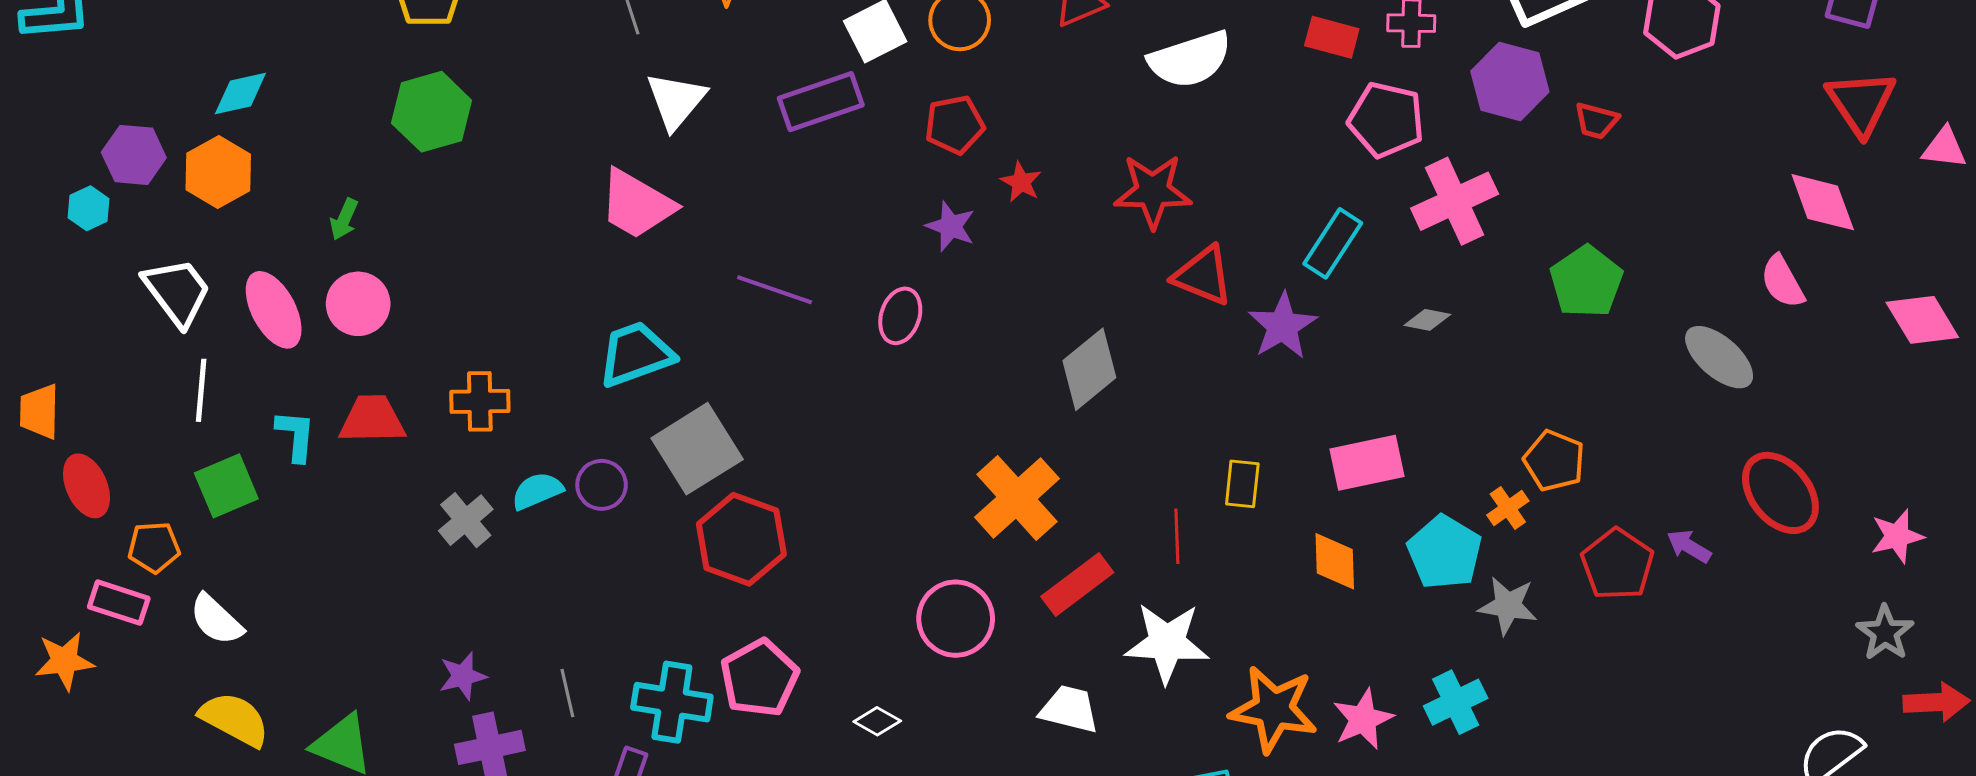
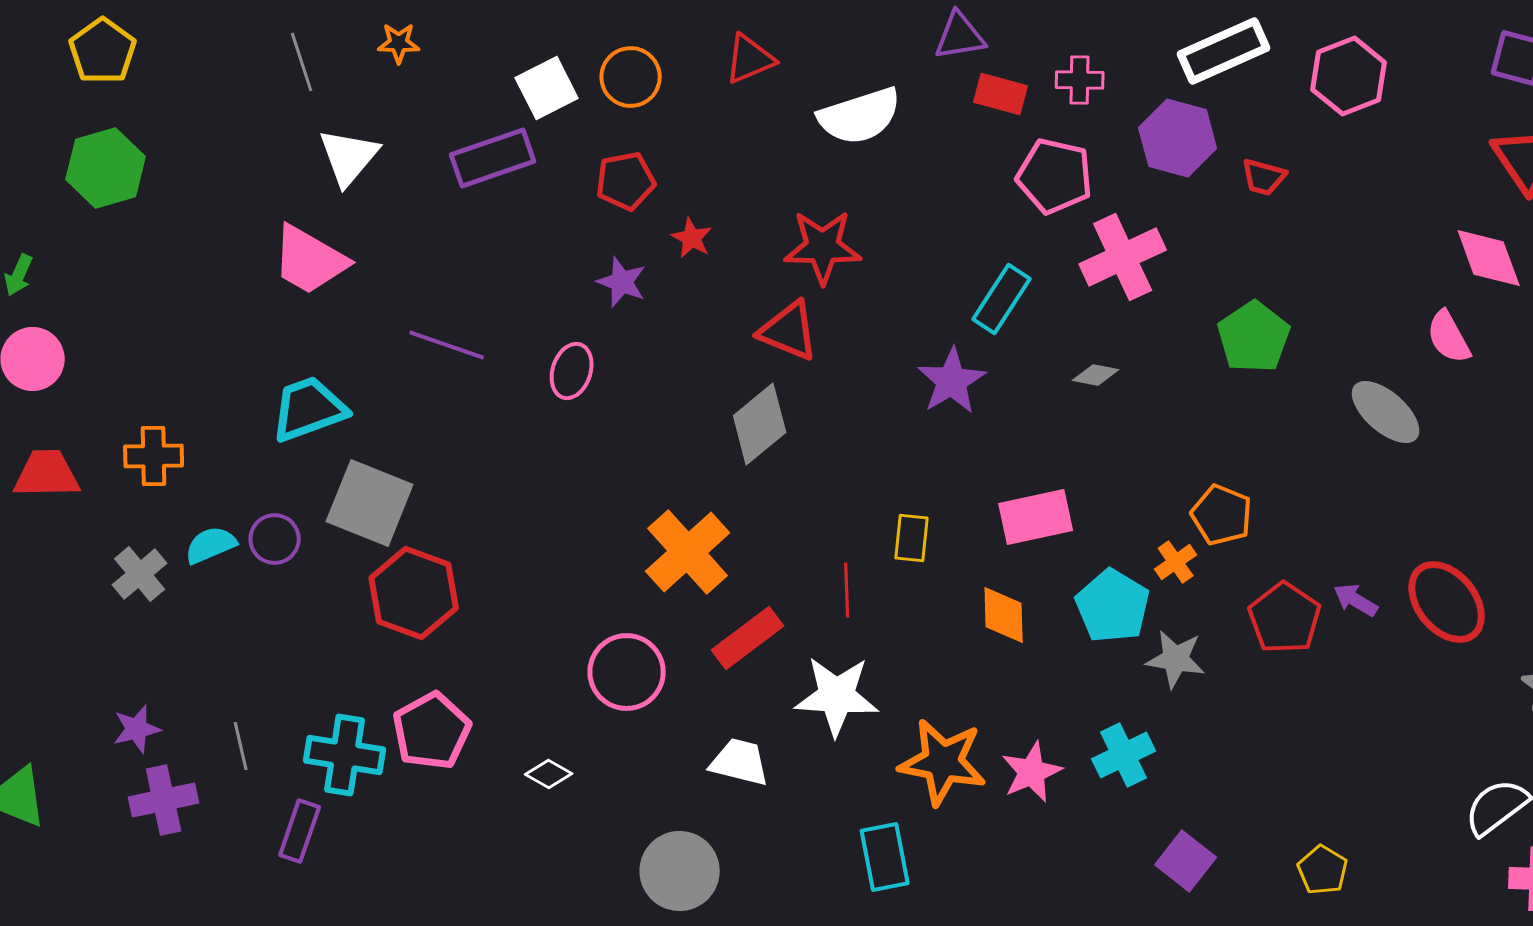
red triangle: (1203, 276) -> (789, 331), moved
gray square: (697, 449) -> (370, 503), turned -36
red ellipse: (1780, 493) -> (1447, 602), moved

